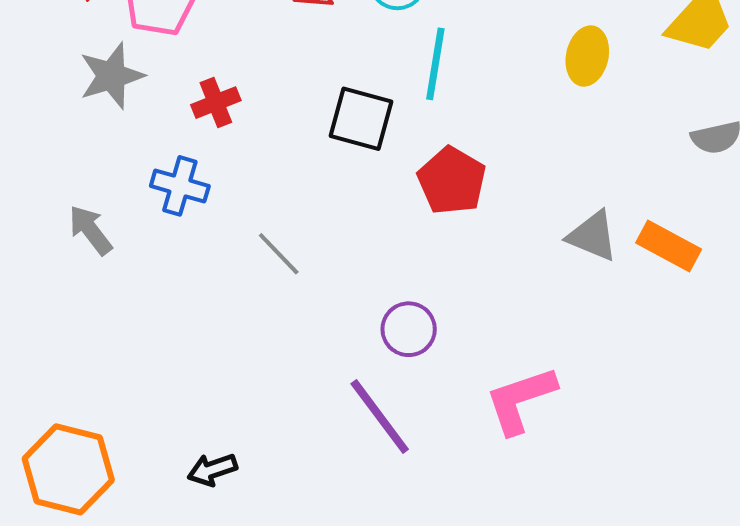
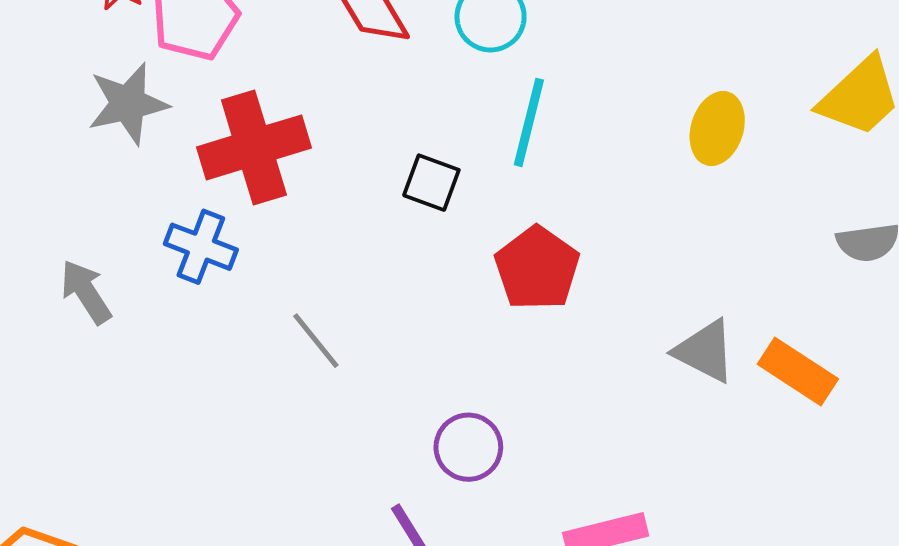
red cross: (216, 103) -> (254, 147), size x1.8
black square: (361, 119) -> (431, 183), size x0.7

